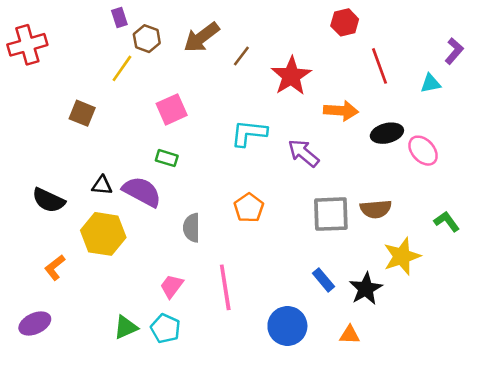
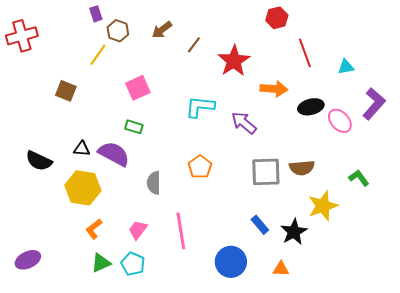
brown arrow: (202, 37) -> (162, 30), size x0.7
purple L-shape: (454, 51) -> (374, 104), moved, size x1.5
orange L-shape: (55, 268) -> (94, 229), moved

